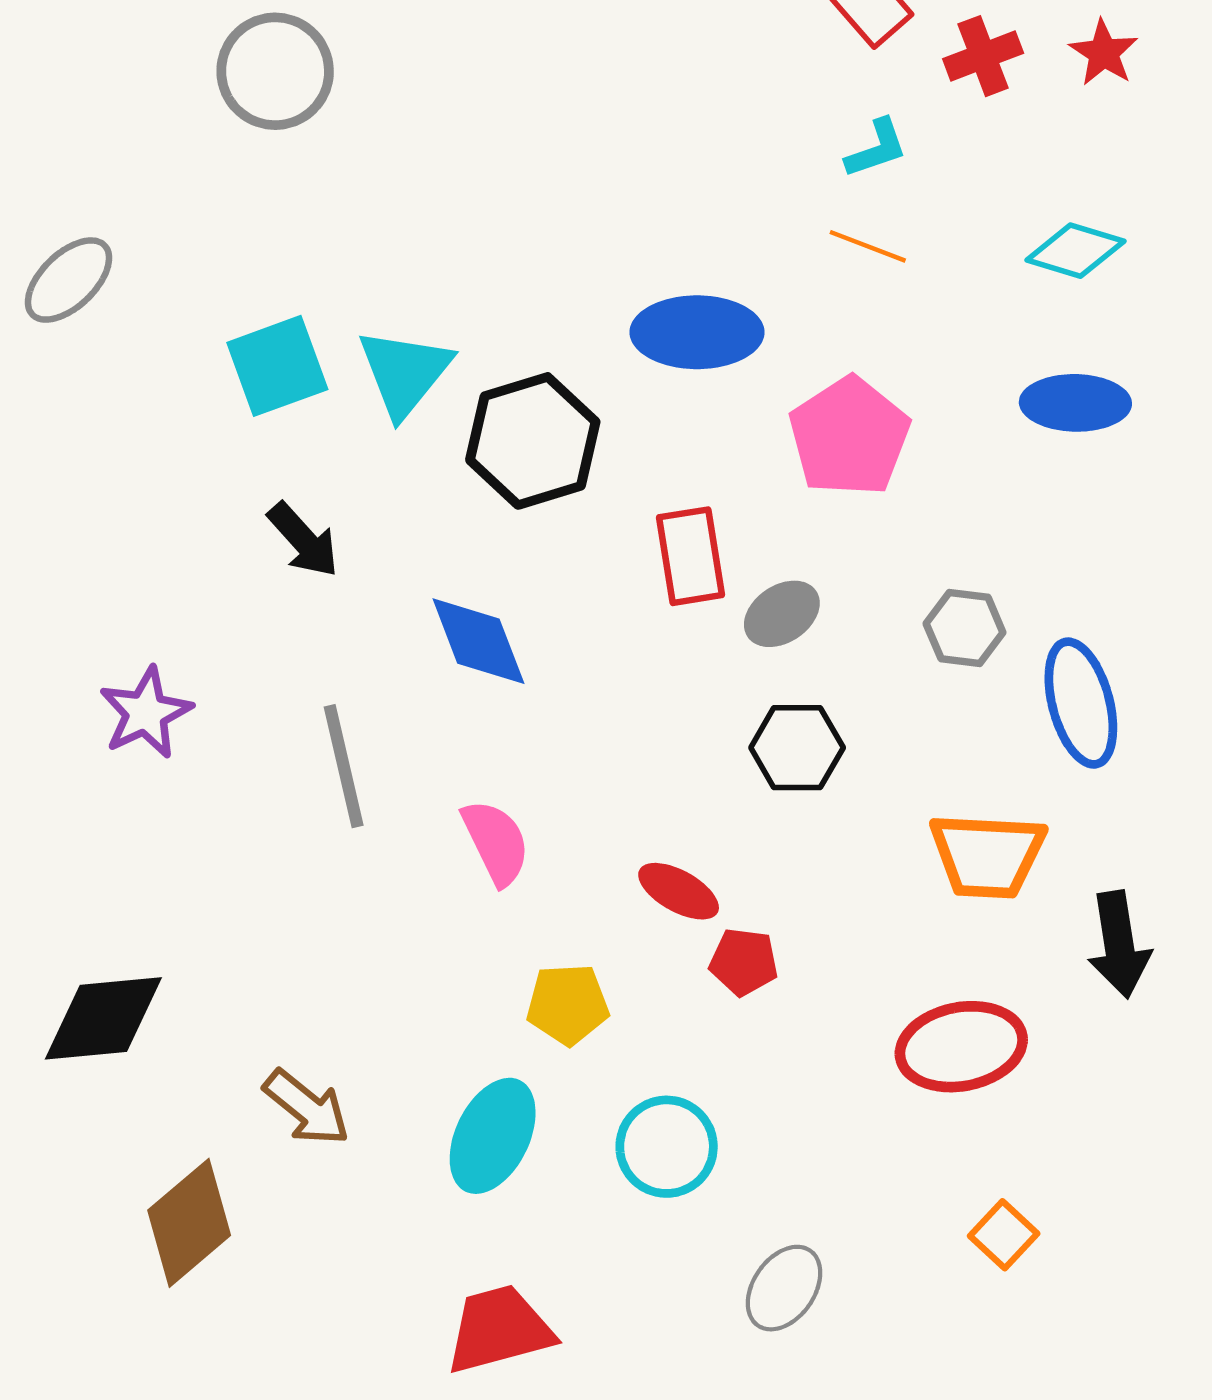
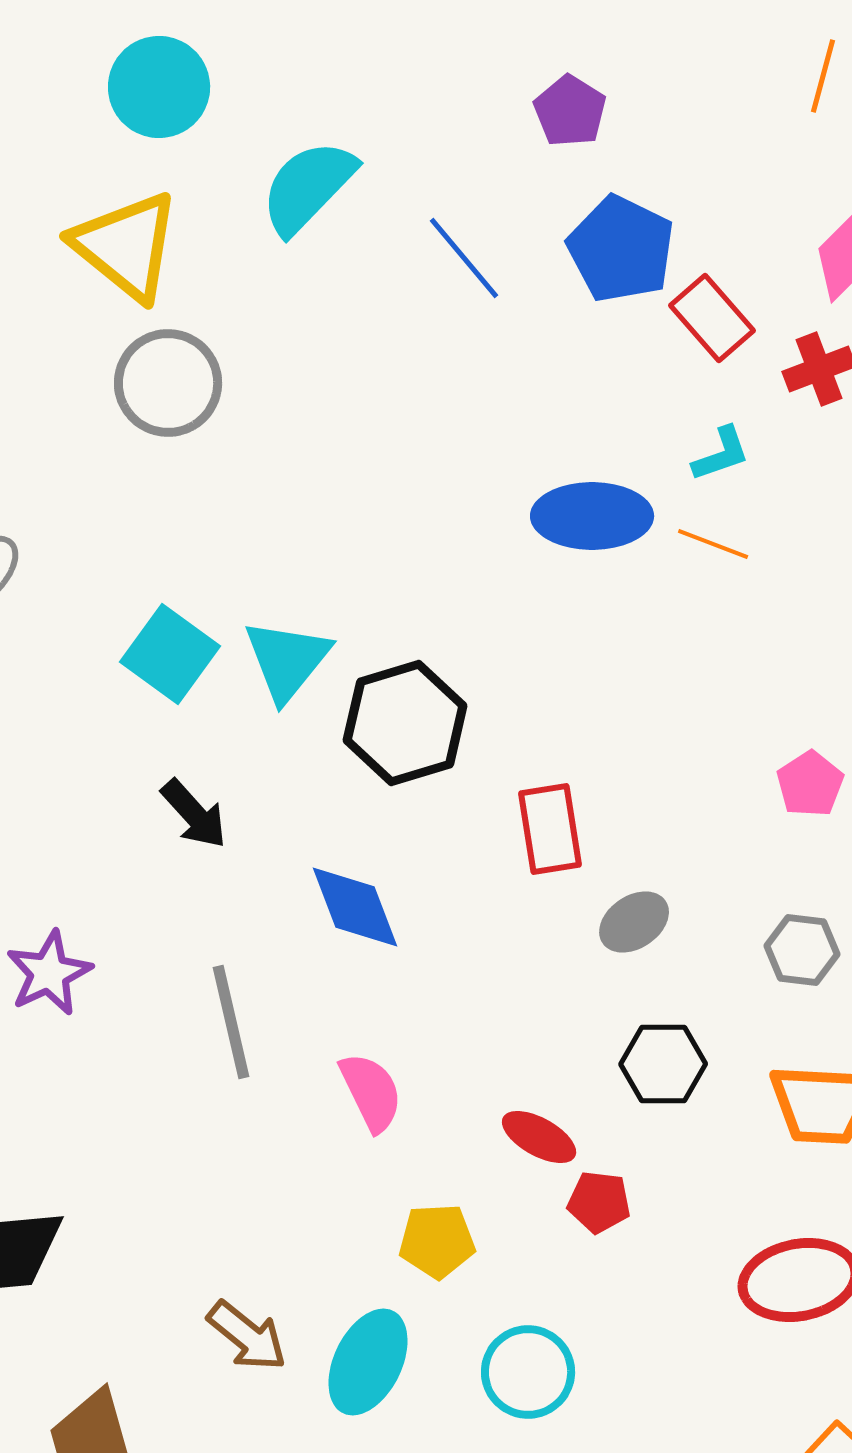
blue ellipse: (697, 332) -> (592, 516), moved
cyan square: (277, 366) -> (170, 654), turned -34
pink pentagon: (849, 437) -> (810, 784), moved, size x0.6
gray ellipse: (782, 614) -> (634, 922), moved
gray hexagon: (965, 628) -> (802, 950), moved
black hexagon: (797, 748) -> (663, 1064), moved
brown arrow: (307, 1108) -> (247, 1336), moved

